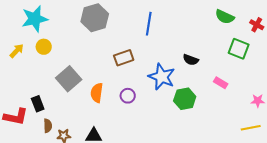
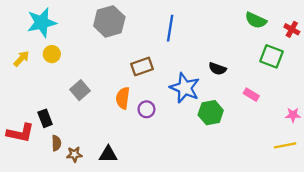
gray square: (69, 79) -> (80, 90), size x0.7
orange semicircle: (97, 93) -> (123, 98), moved

